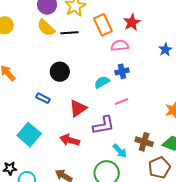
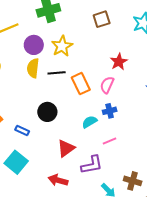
orange rectangle: (103, 25) -> (81, 84), moved
yellow semicircle: (46, 28) -> (33, 68), turned 54
pink semicircle: (120, 45) -> (107, 85), turned -60
blue rectangle: (43, 98) -> (22, 130), moved
cyan square: (29, 135) -> (16, 162), moved

